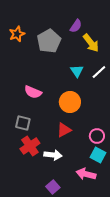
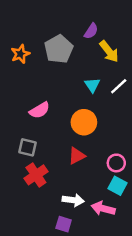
orange star: (17, 34) -> (20, 54), moved
pink semicircle: (33, 92) -> (40, 110), turned -54
white arrow: (53, 155) -> (73, 200), moved
purple square: (53, 187) -> (64, 224), turned -32

